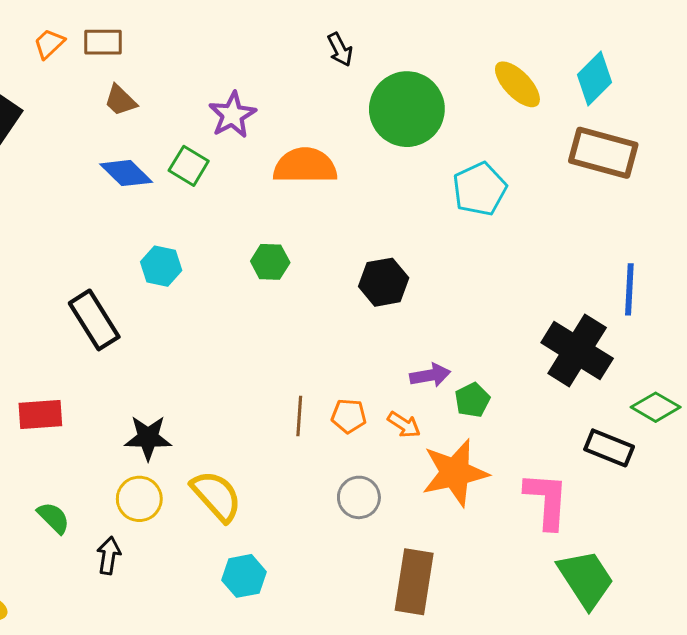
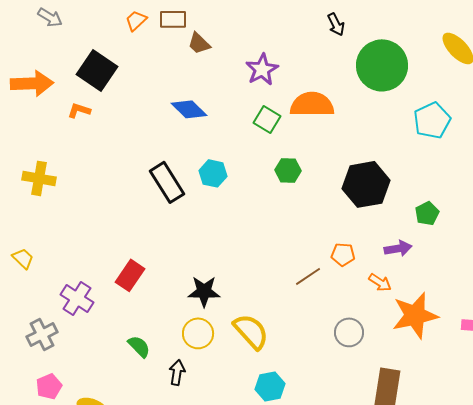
brown trapezoid: (120, 100) -> (199, 43), moved
green square: (189, 166) -> (267, 119), moved
black hexagon: (384, 282) -> (366, 184), size x1.4
black rectangle: (94, 320) -> (167, 182), moved
green pentagon: (472, 400) -> (427, 213), moved
red rectangle: (40, 415) -> (130, 275), turned -52
brown line: (299, 416) -> (308, 276), turned 52
orange pentagon: (349, 416) -> (343, 254), moved

